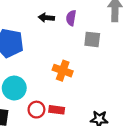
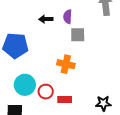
gray square: (92, 39) -> (78, 35), moved
red circle: (36, 110) -> (46, 92), moved

